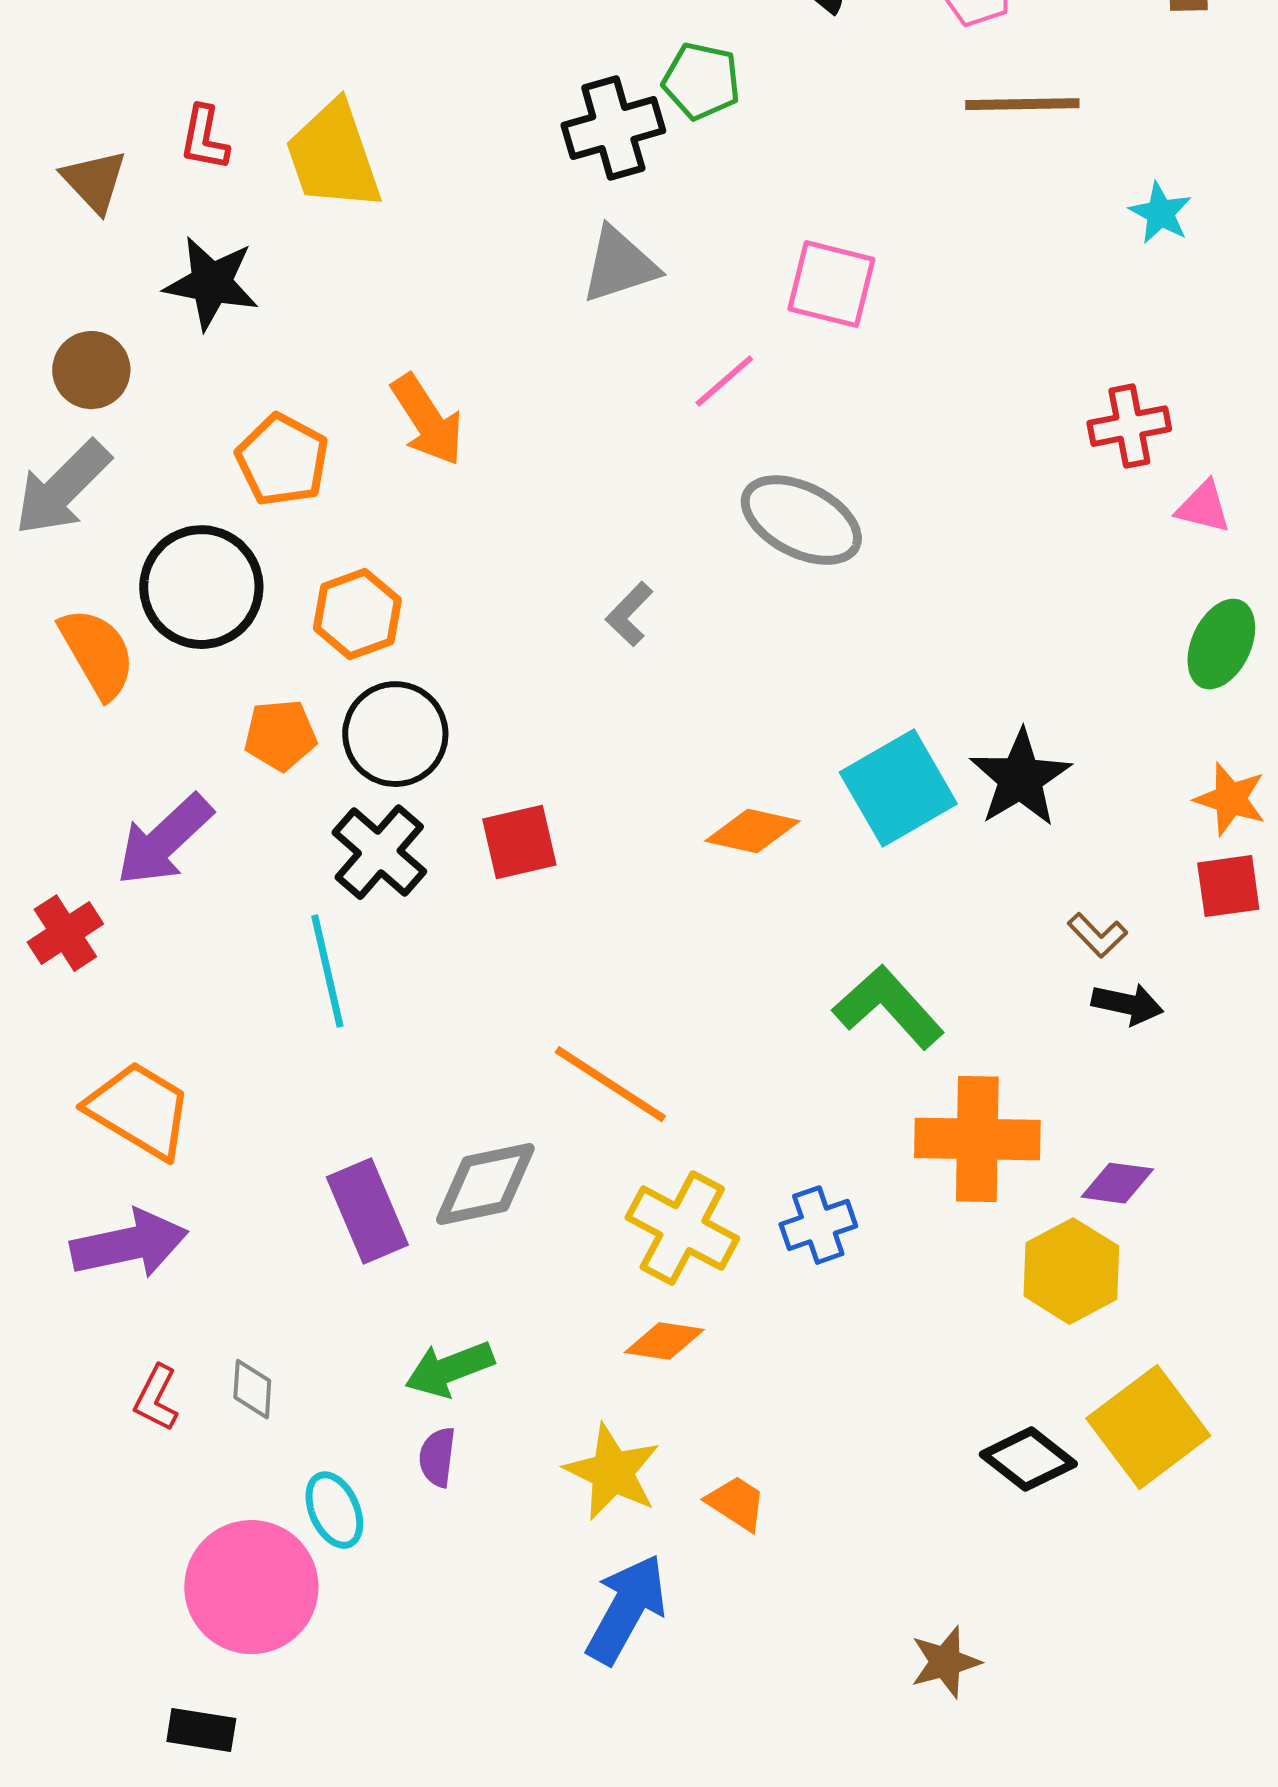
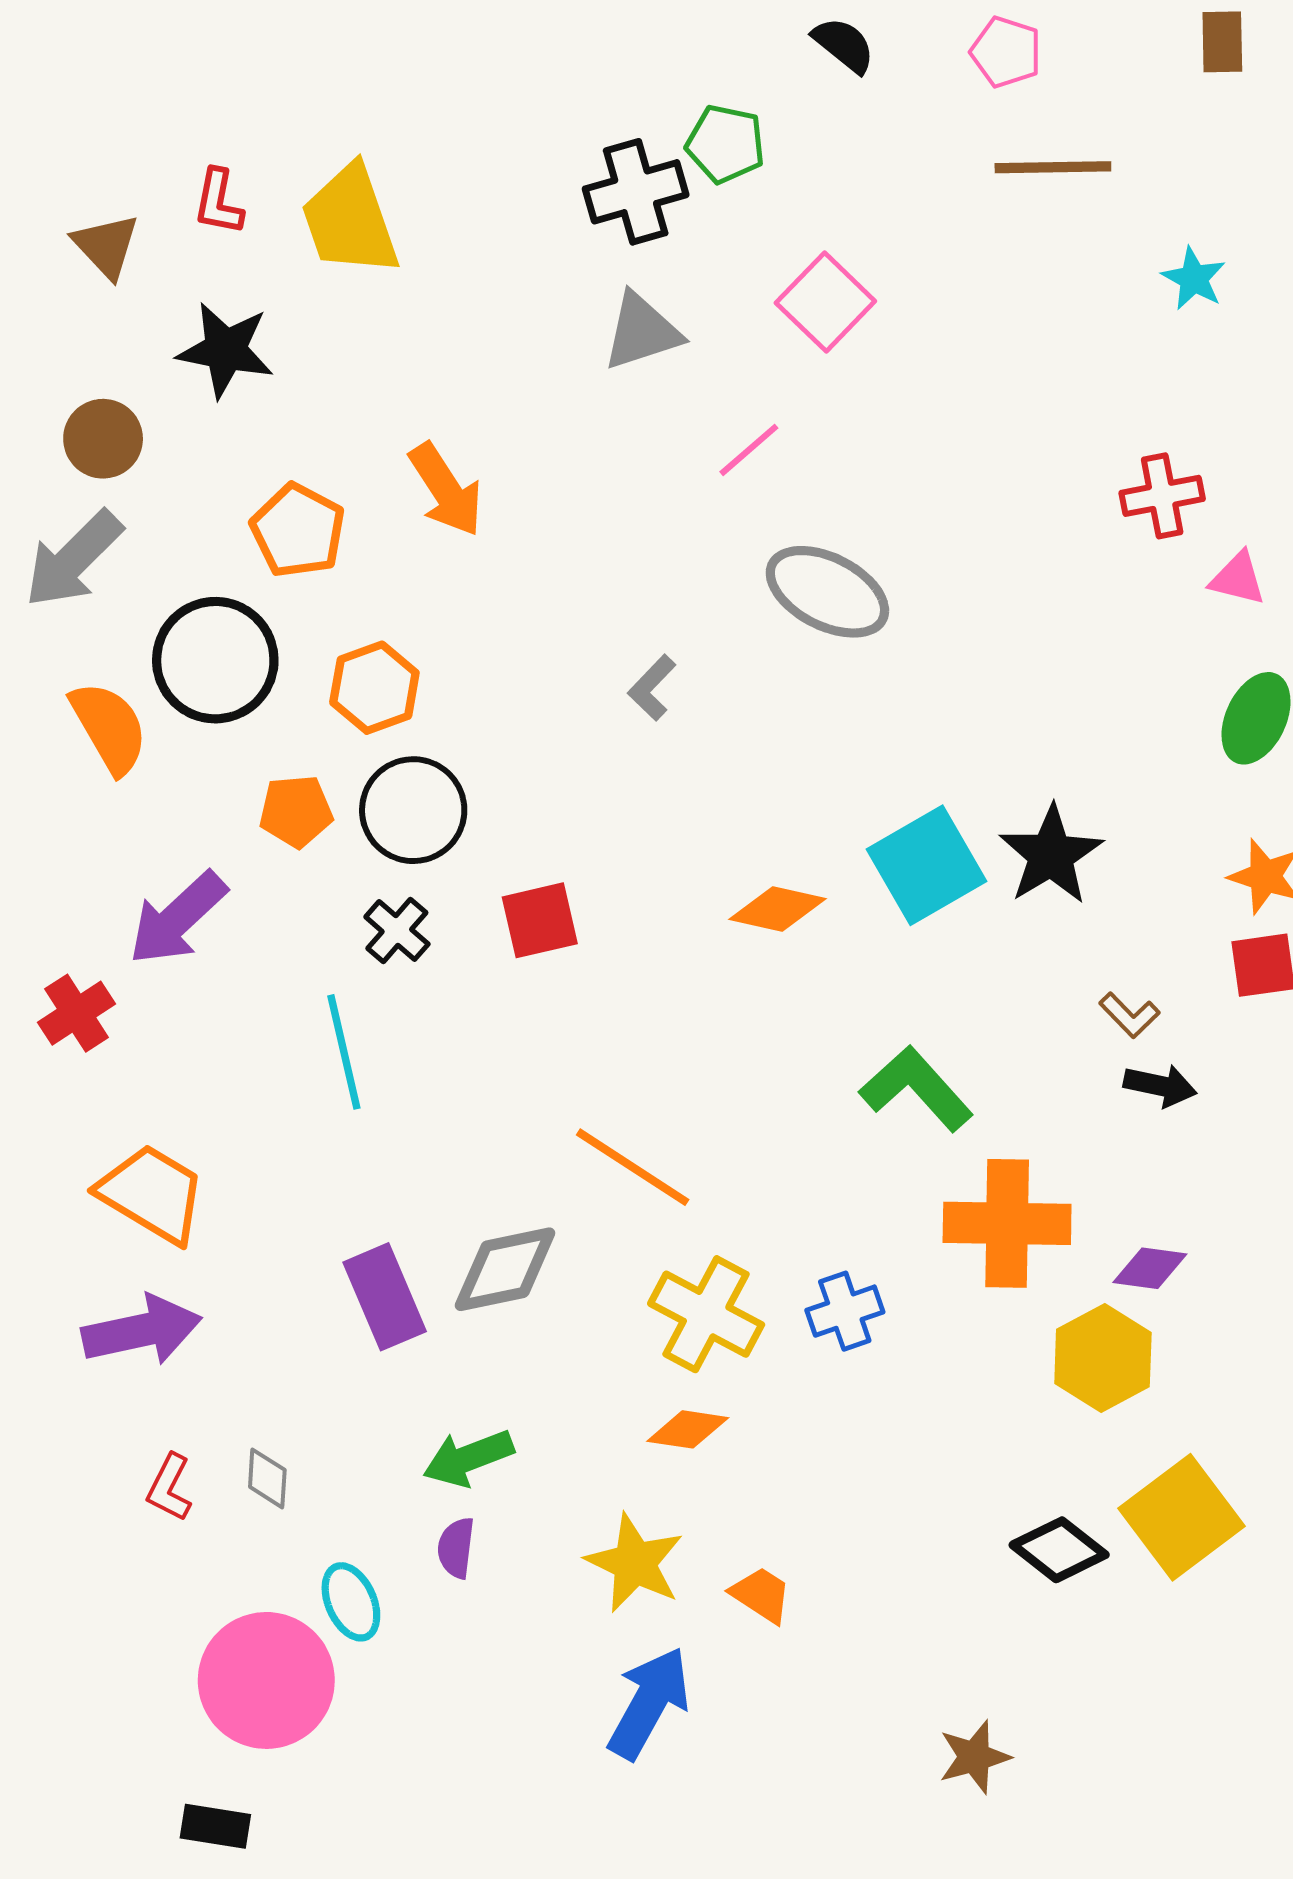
pink square: (831, 284) -> (825, 302), moved, turned 30
black cross: (379, 852) -> (397, 931), size x0.7

